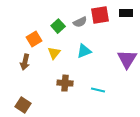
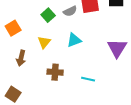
orange square: (34, 39) -> (13, 28), moved
brown arrow: (25, 62) -> (21, 58), moved

